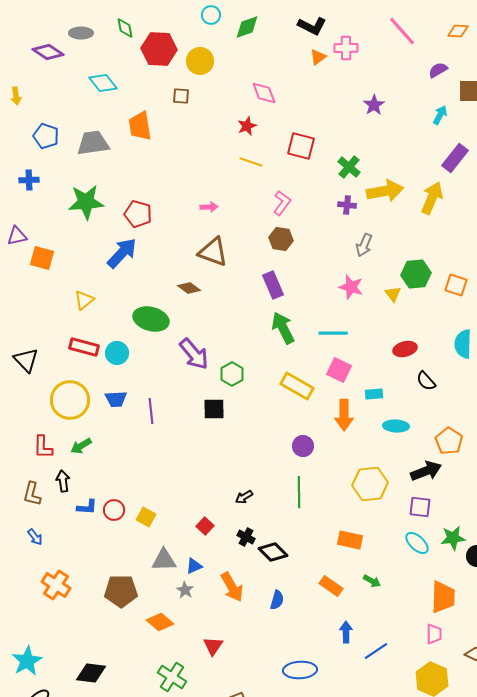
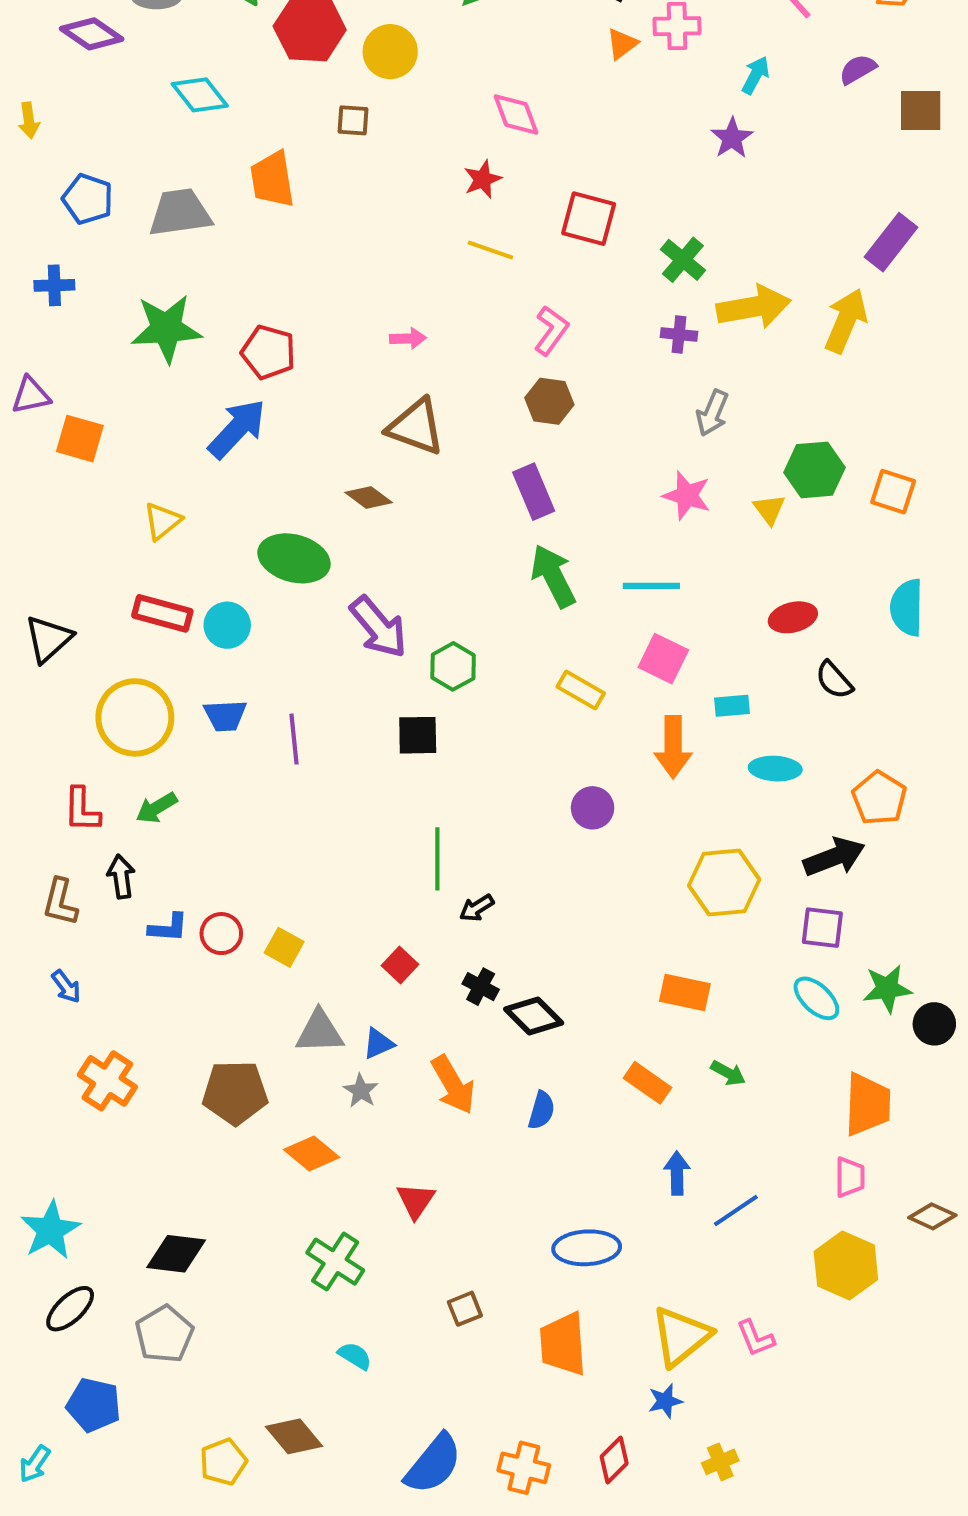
cyan arrow: (440, 115) -> (756, 75), moved
black triangle: (26, 360) -> (48, 639), turned 32
yellow rectangle: (297, 386) -> (581, 690), size x0.7
green line: (299, 492) -> (437, 859), moved

